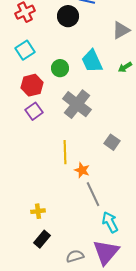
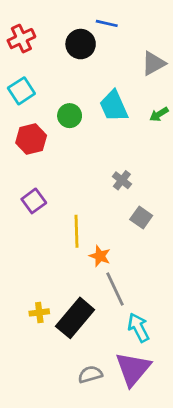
gray cross: (77, 104) -> (122, 180), moved, size x0.5
purple square: (34, 111) -> (34, 201), moved
black rectangle: (42, 239) -> (75, 318), moved, size x1.6

